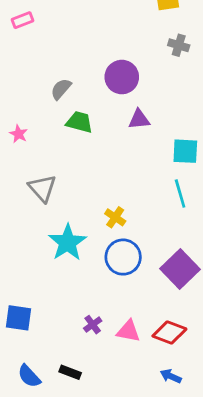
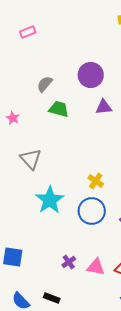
pink rectangle: (23, 20) -> (28, 32), moved
yellow cross: (115, 217) -> (96, 181), moved

